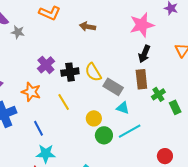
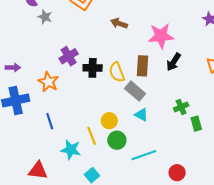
pink star: (142, 25) -> (161, 36), moved
brown rectangle: (141, 79) -> (143, 66), moved
yellow line: (64, 102) -> (92, 136), moved
cyan line: (130, 131) -> (144, 155), moved
cyan star: (46, 154) -> (71, 150), moved

